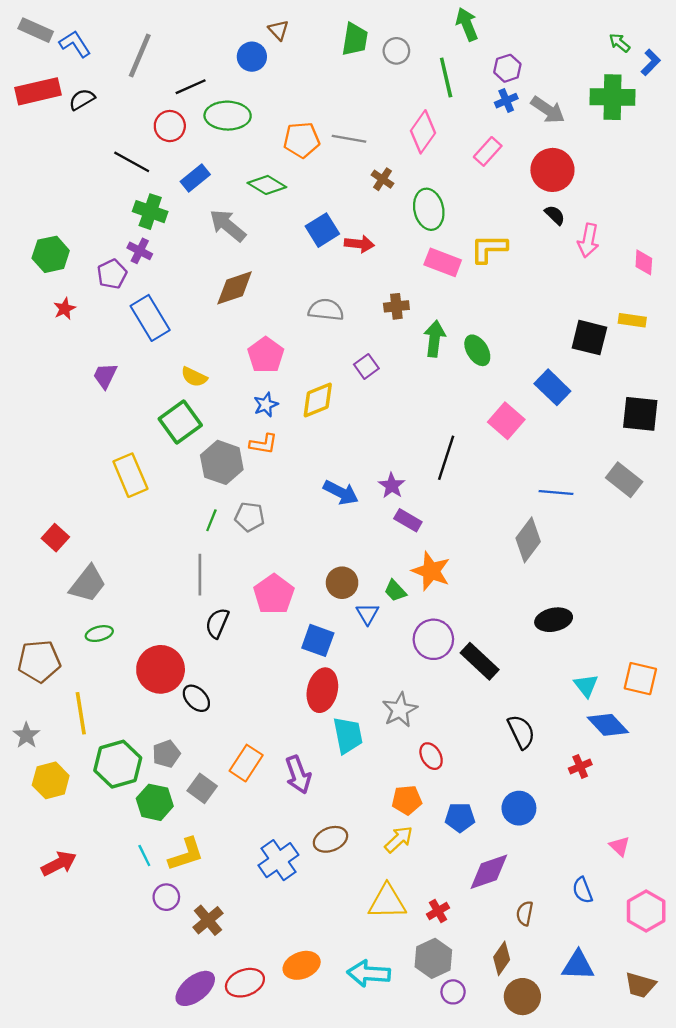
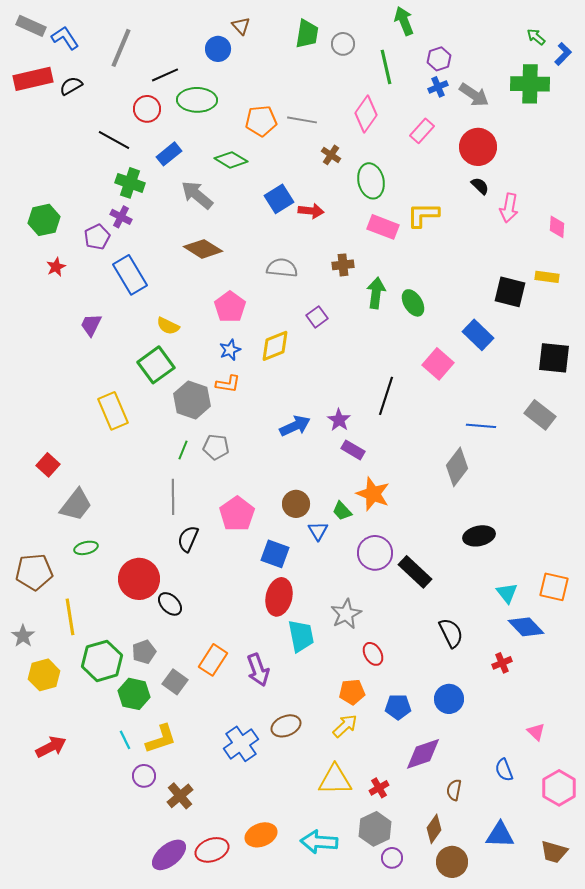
brown diamond: (235, 288) -> (203, 249), turned 51
blue arrow: (341, 492) -> (295, 426), turned -52

